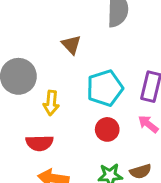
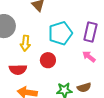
red circle: (107, 129) -> (48, 60), moved

